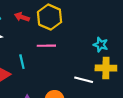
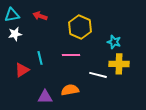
yellow hexagon: (50, 17) -> (80, 27), moved
pink line: (46, 46) -> (71, 55), moved

